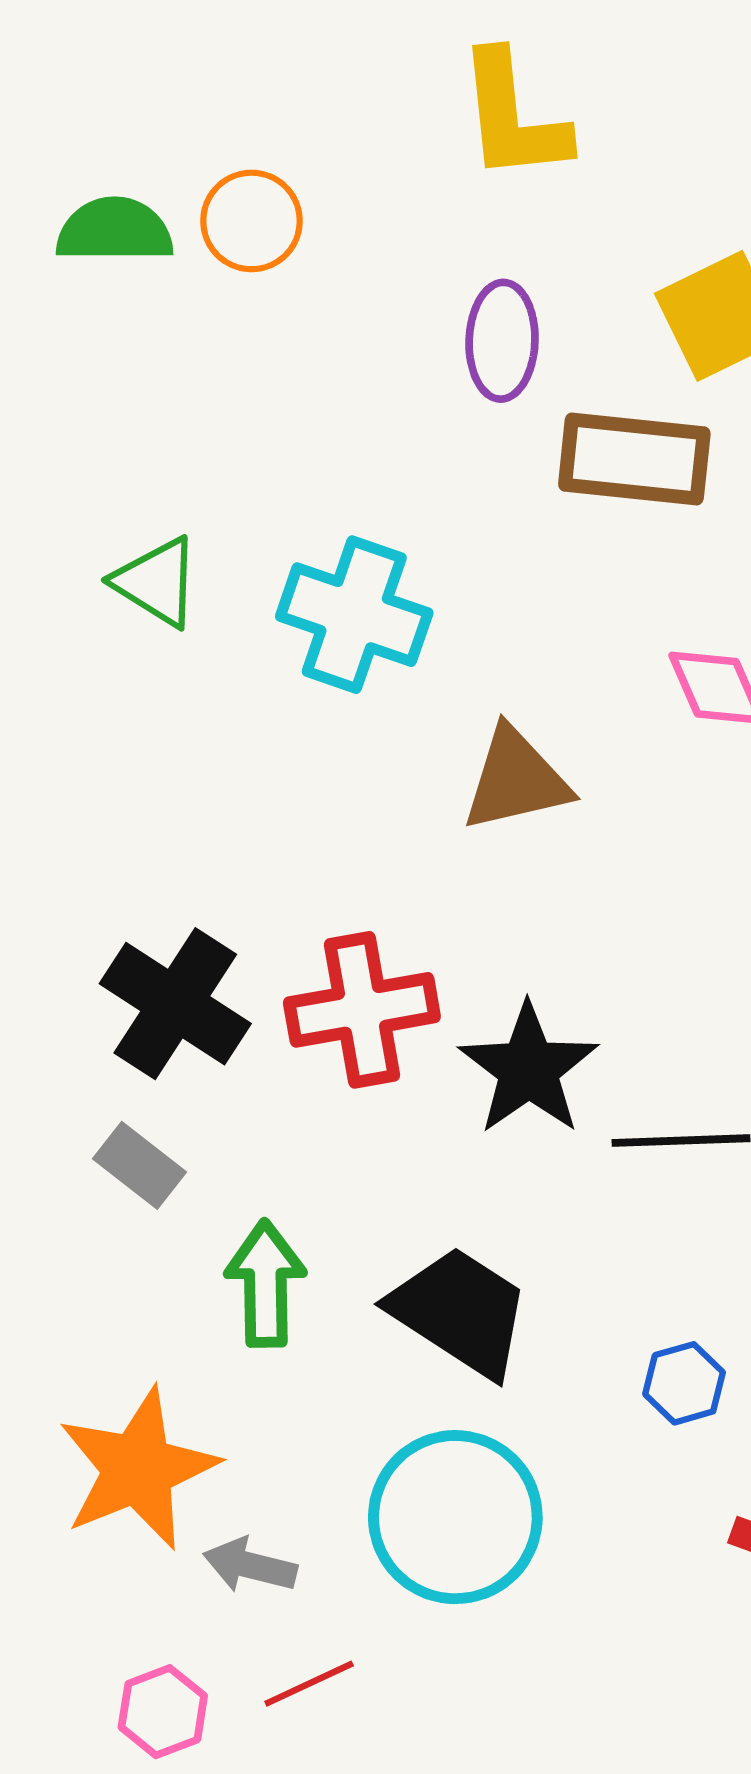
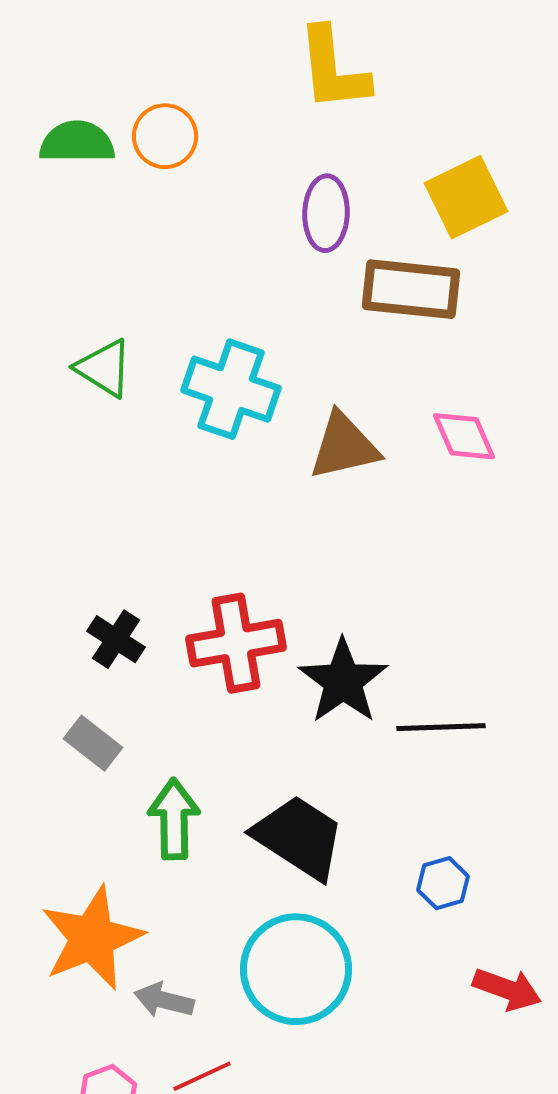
brown triangle: (516, 780) -> (344, 446), moved
black cross: (175, 1004) -> (116, 639), size x0.6

